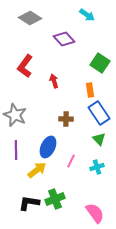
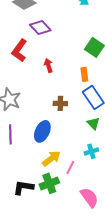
purple diamond: (64, 39) -> (40, 27), moved
pink line: (71, 161) -> (70, 167), moved
yellow arrow: (37, 170) -> (51, 158), moved

